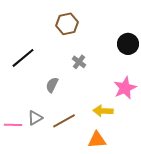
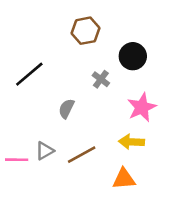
black circle: (128, 44) -> (133, 56), moved
pink star: (125, 88) -> (142, 107), moved

